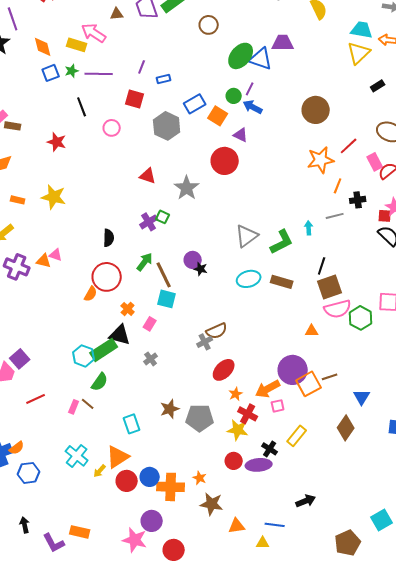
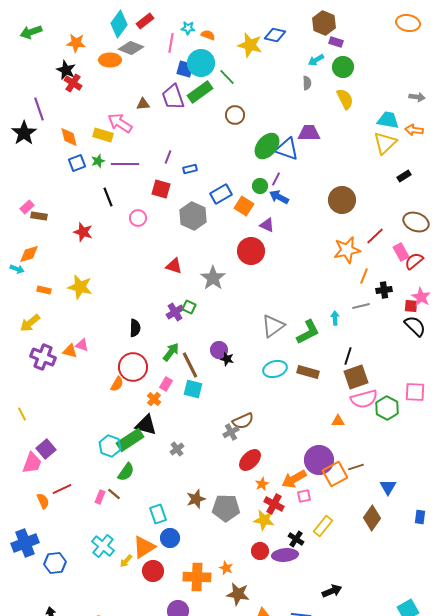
pink rectangle: (150, 324) -> (166, 384), moved
orange semicircle: (17, 448) -> (43, 501), moved, turned -77
blue circle: (150, 477) -> (170, 538), moved

